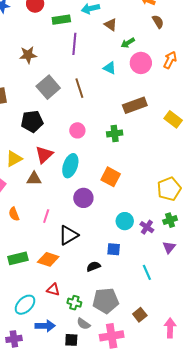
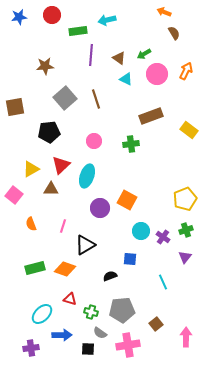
brown triangle: (111, 25) -> (119, 58), moved
orange square: (111, 177) -> (127, 200), moved

